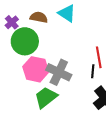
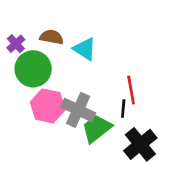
cyan triangle: (67, 13) -> (85, 49), moved
green trapezoid: (46, 97) -> (97, 128), moved

